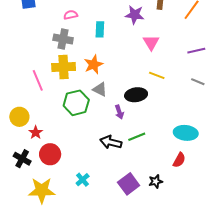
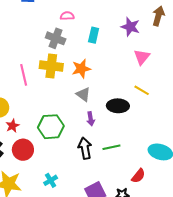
green hexagon: (76, 103) -> (51, 127), moved
purple arrow: (119, 112) -> (91, 119), moved
black arrow: (111, 142) -> (85, 148), turned 55
red semicircle: (179, 160) -> (138, 176), moved

